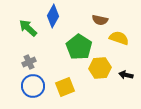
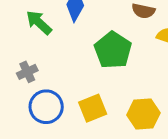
gray cross: (29, 62) -> (27, 72), moved
yellow hexagon: (100, 68) -> (143, 114), moved

